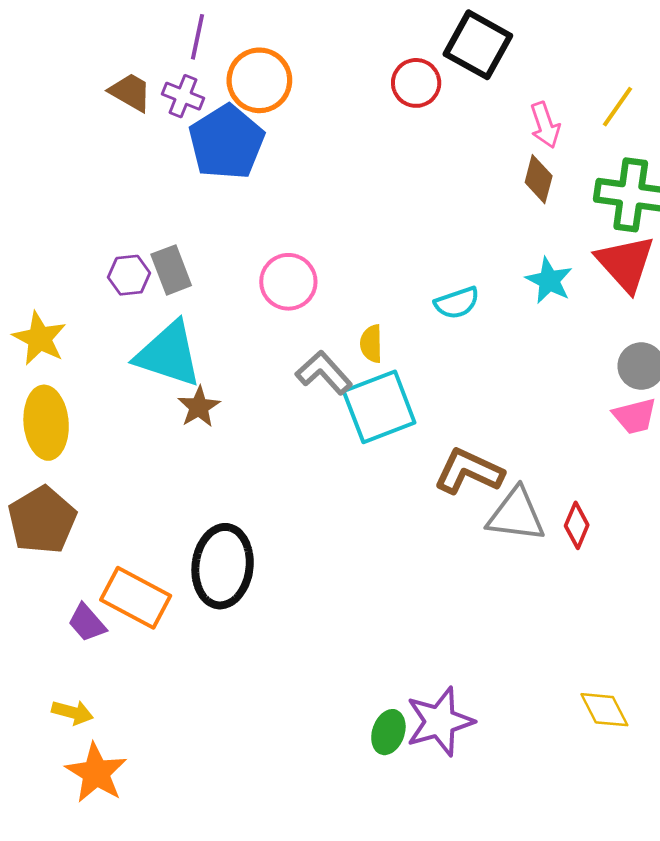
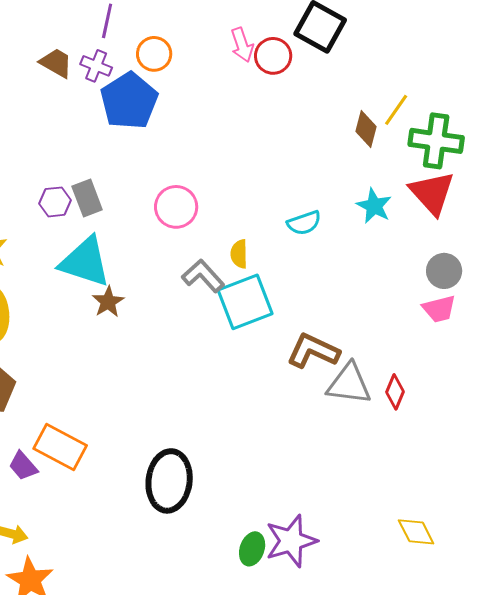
orange circle: (259, 80) -> (154, 54), size x0.7
yellow line: (618, 107) -> (396, 110), moved
pink arrow: (545, 125) -> (242, 45), moved
black ellipse: (223, 566) -> (169, 481), moved

